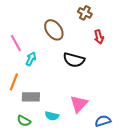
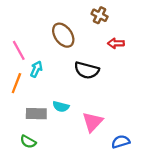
red arrow: (99, 37) -> (116, 43), turned 104
orange line: (14, 82) -> (16, 83), moved
cyan semicircle: (52, 116) -> (61, 107), moved

